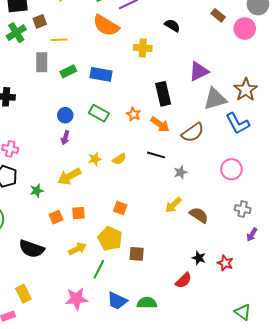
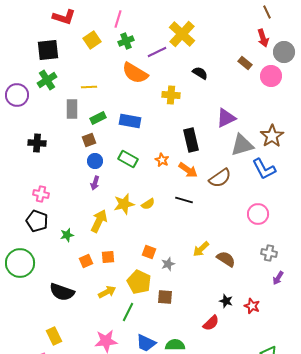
brown square: (40, 21) -> (89, 140), moved
yellow star: (95, 159) -> (124, 204), size x1.5
gray star: (180, 172) -> (168, 264), moved
yellow arrow: (69, 176) -> (99, 221), turned 145

